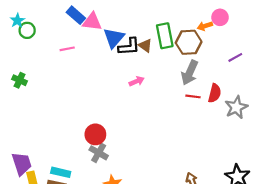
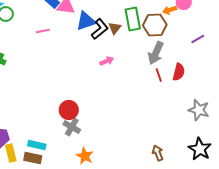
blue triangle: (114, 38) -> (86, 21), turned 30
brown triangle: (145, 46) -> (115, 28), turned 32
black L-shape: (129, 47) -> (100, 29), turned -35
red line: (193, 96) -> (159, 75), turned 64
gray star: (236, 107) -> (199, 110), moved, turned -30

